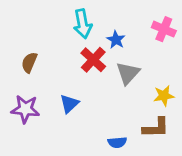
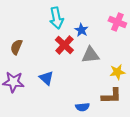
gray triangle: (128, 73) -> (90, 55), turned 42
blue triangle: (69, 104) -> (46, 78), turned -35

